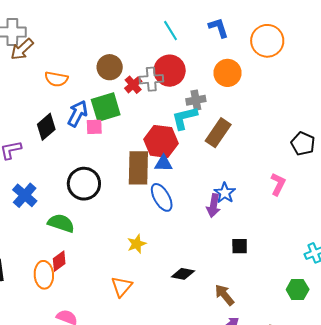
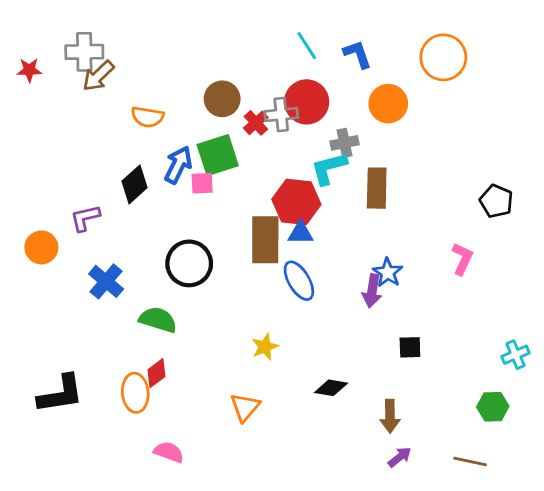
blue L-shape: (219, 28) -> (357, 54), moved
brown rectangle: (218, 133) -> (377, 188), turned -32
brown arrow: (224, 295) -> (390, 416), turned -140

